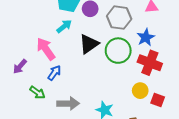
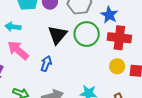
cyan arrow: (64, 26) -> (13, 27), moved, turned -119
blue arrow: (54, 73) -> (46, 64), moved

